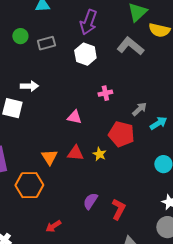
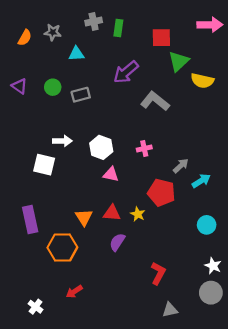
purple arrow: (88, 22) -> (126, 72), turned 30
gray L-shape: (130, 46) -> (155, 101), moved
white hexagon: (85, 54) -> (101, 147), moved
purple semicircle: (90, 201) -> (117, 242), moved
red arrow: (53, 226) -> (74, 292), moved

